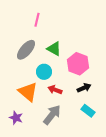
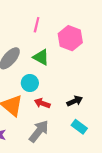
pink line: (37, 20) -> (37, 25), moved
pink hexagon: (78, 64) -> (70, 38), moved

